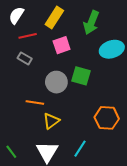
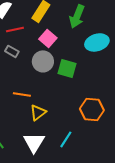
pink square: (62, 45) -> (48, 38), turned -30
gray circle: (56, 82) -> (43, 61), moved

